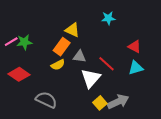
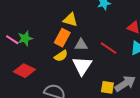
pink line: (11, 42) -> (12, 40), turned 72
white triangle: (91, 78) -> (82, 66), moved
yellow square: (100, 103) -> (107, 87), turned -32

